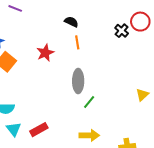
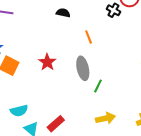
orange line: (77, 42) -> (89, 37), moved
red star: (45, 53) -> (47, 62), moved

